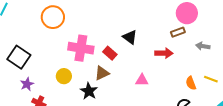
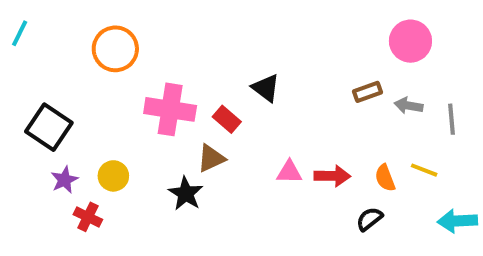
pink circle: (187, 13) -> (410, 41), moved
brown rectangle: (178, 32) -> (367, 92), moved
red arrow: (164, 53) -> (332, 176), moved
yellow circle: (64, 76) -> (113, 176), moved

